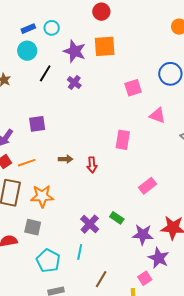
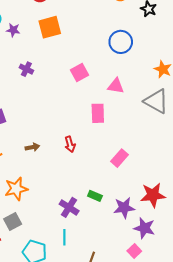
purple star: (75, 51) -> (13, 30), moved, size x0.6
pink square: (133, 88) -> (79, 73), moved
pink rectangle: (123, 140) -> (98, 113), moved
red arrow: (92, 165) -> (70, 144), moved
gray square: (33, 227) -> (13, 222), turned -30

